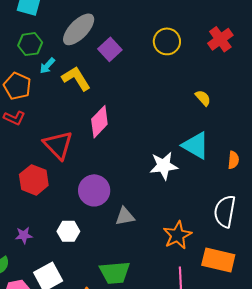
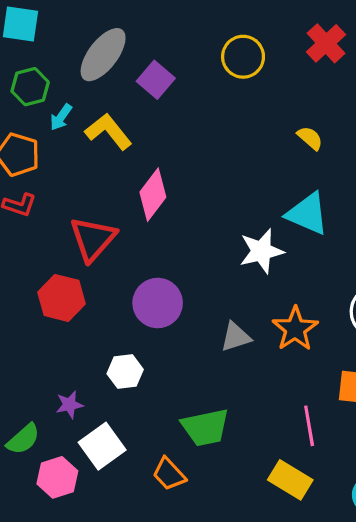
red triangle: (58, 145) -> (93, 239), turned 32
gray triangle: (125, 216) -> (236, 337), moved
purple star: (24, 235) -> (69, 405), moved
orange star: (177, 235) -> (295, 329), moved

